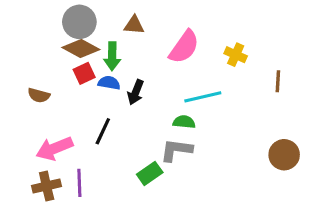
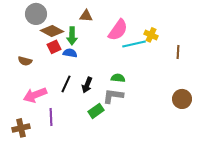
gray circle: (79, 22) -> (36, 14), moved
black arrow: (136, 92) -> (87, 85), moved
cyan line: (203, 97) -> (134, 44), moved
brown cross: (47, 186) -> (21, 128), moved

